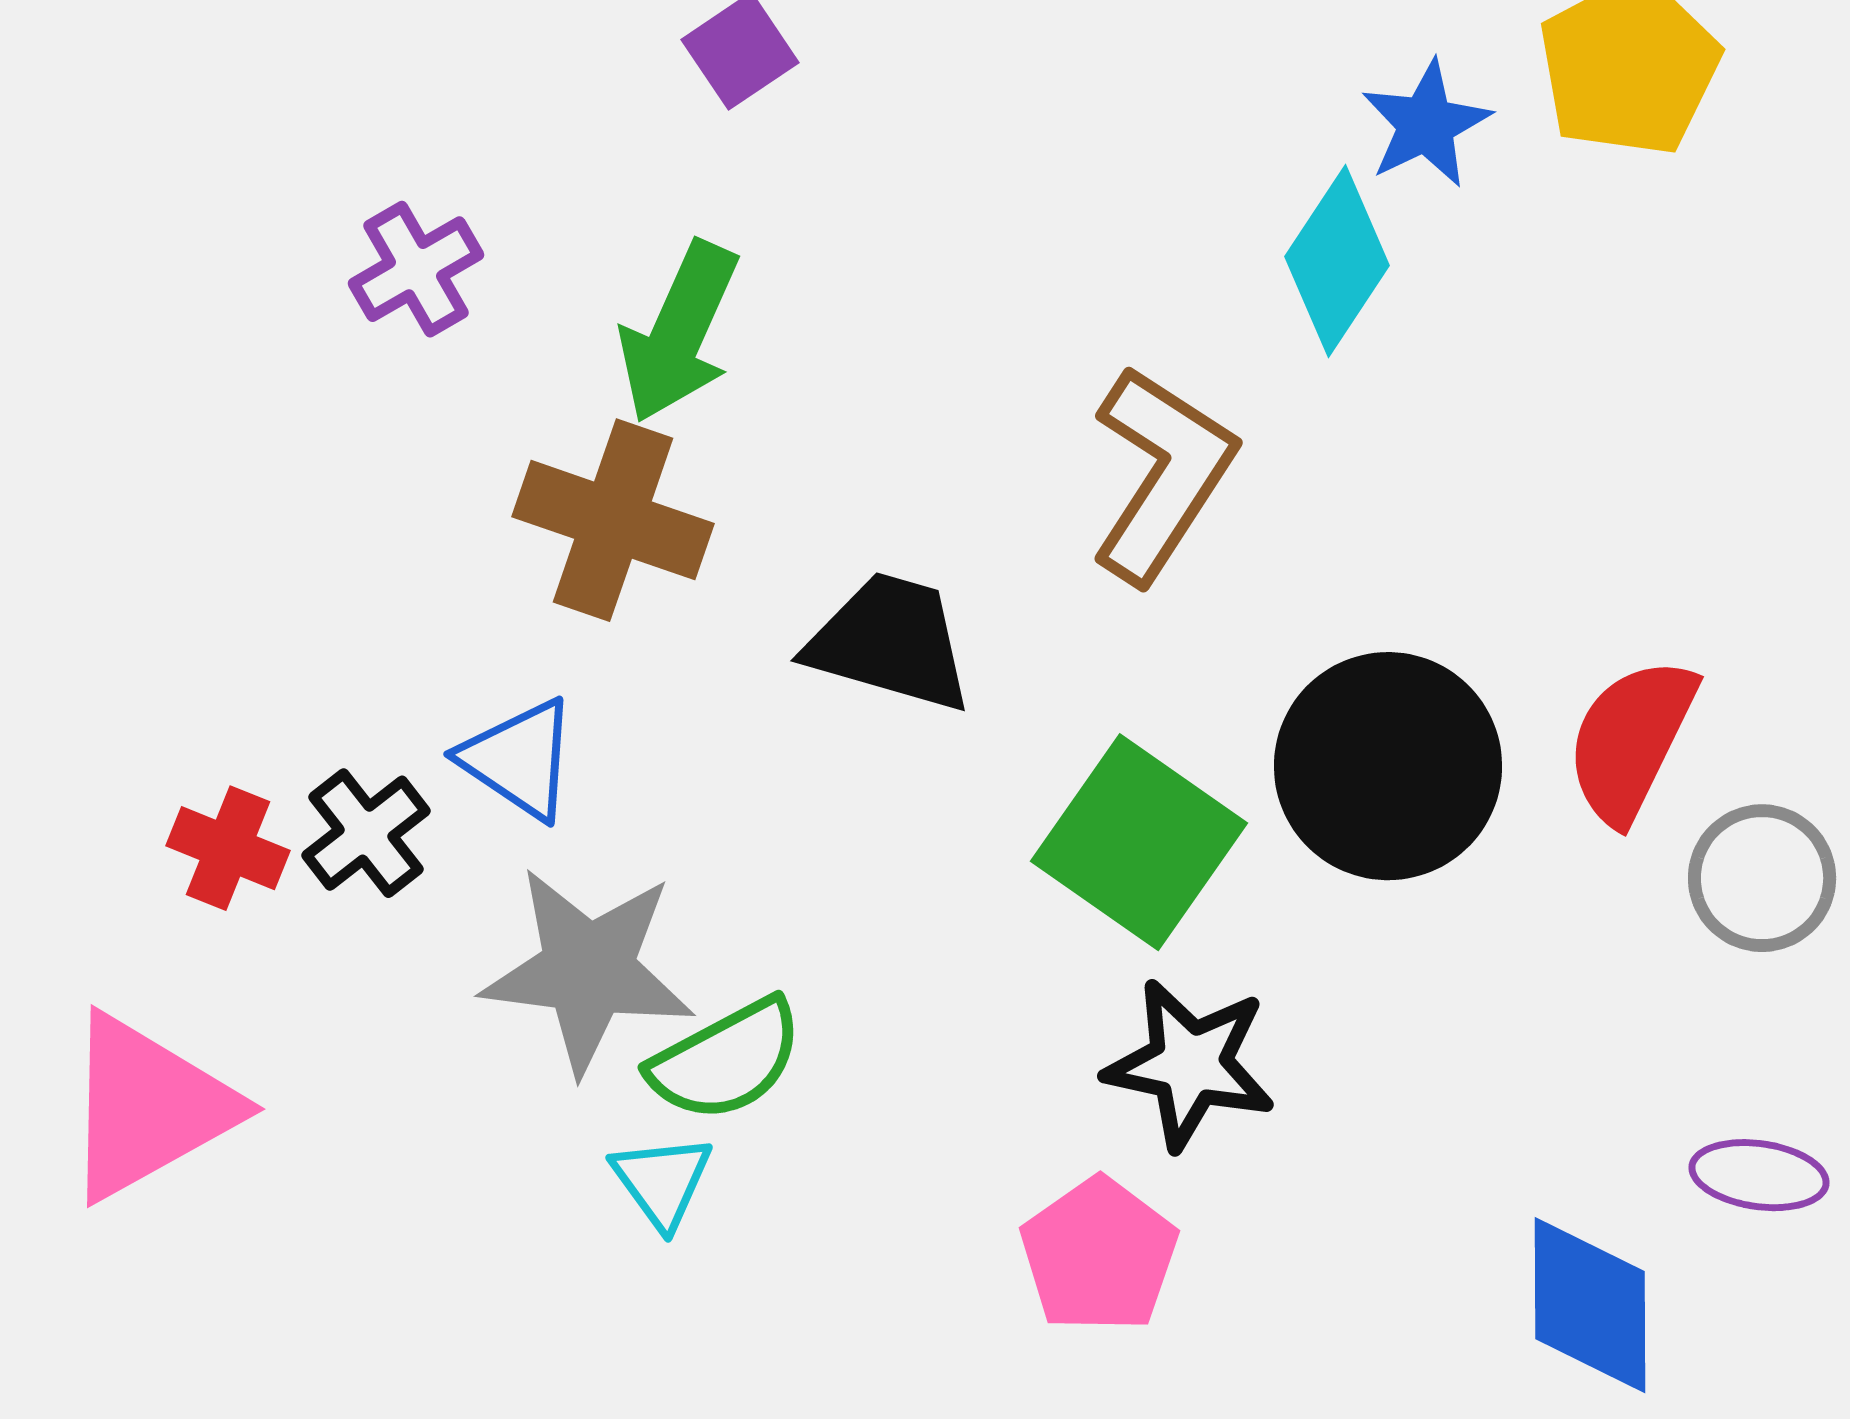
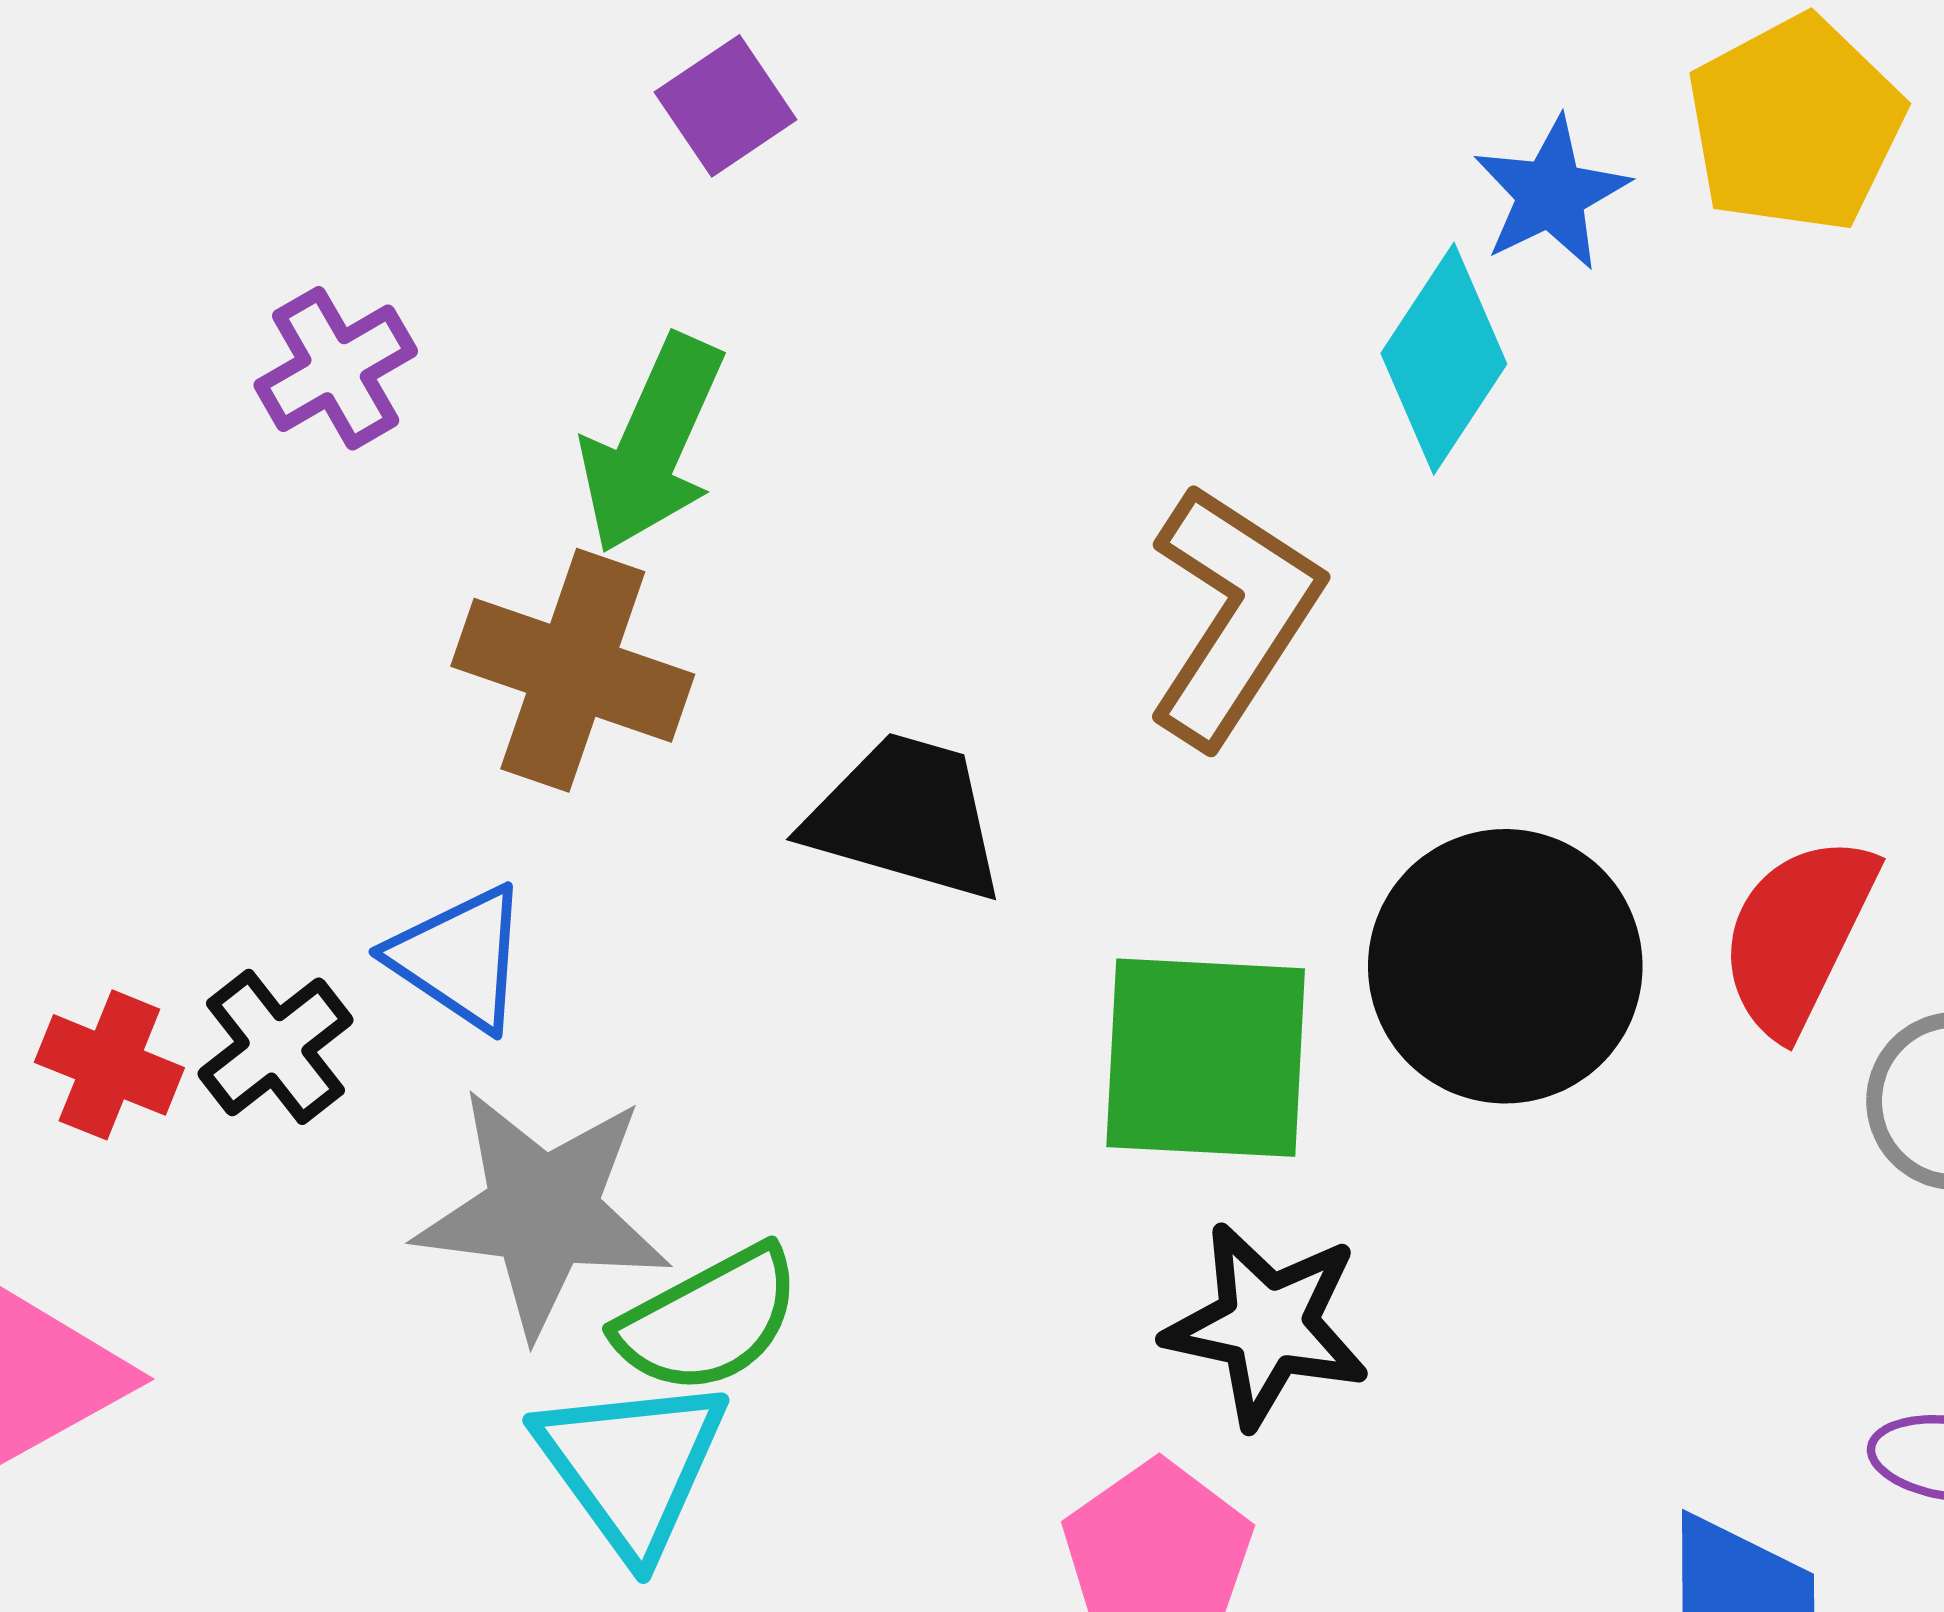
green square: (1139, 842) -> (1206, 1058), turned -32
cyan triangle: (662, 1181) -> (632, 1466), size x1.6

